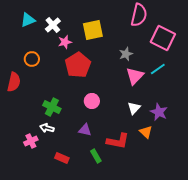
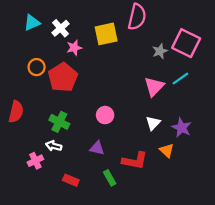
pink semicircle: (139, 15) -> (137, 17), moved
gray star: (126, 54) -> (160, 51), moved
red pentagon: (78, 65) -> (63, 77), moved
red semicircle: (14, 82) -> (16, 112), moved

